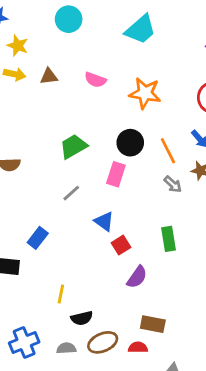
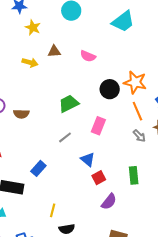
yellow arrow: (15, 74) -> (30, 63), moved
orange star: (145, 93) -> (135, 82), moved
black circle: (130, 143) -> (110, 89), moved

